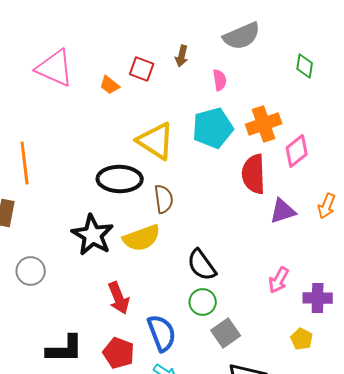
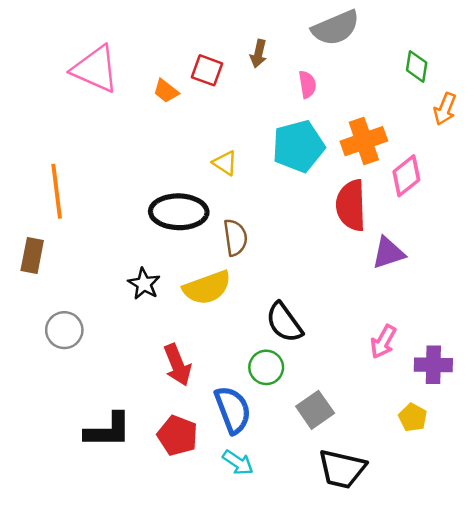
yellow triangle: (156, 141) -> (225, 163), size x0.5
orange arrow: (327, 206) -> (445, 109), moved
black star: (93, 235) -> (144, 284), size x0.6
green circle: (203, 302) -> (266, 367), moved

